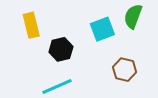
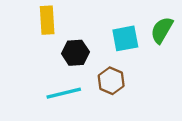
brown hexagon: (125, 70) -> (111, 81), moved

